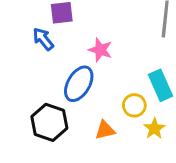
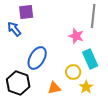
pink star: (100, 50) -> (76, 36), moved

